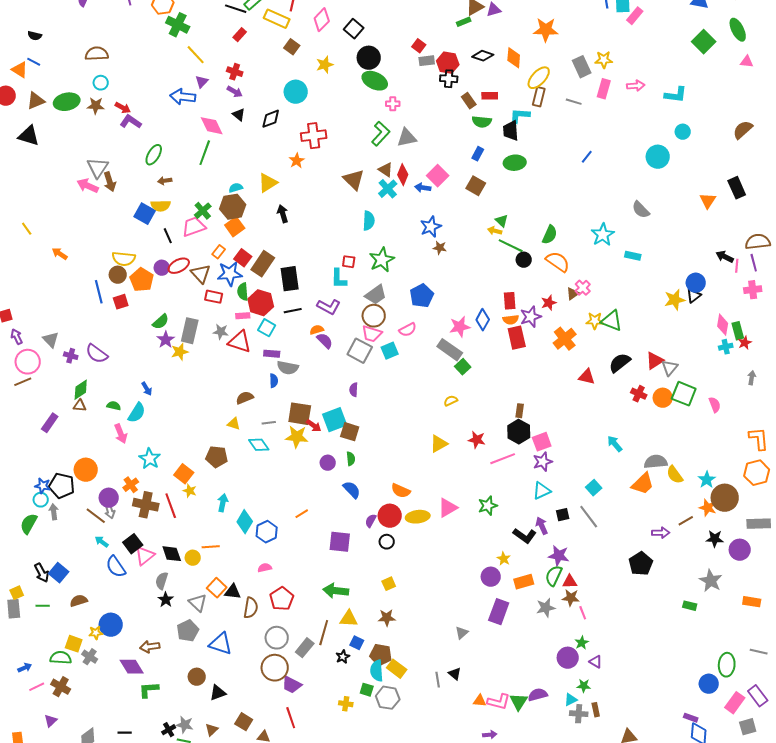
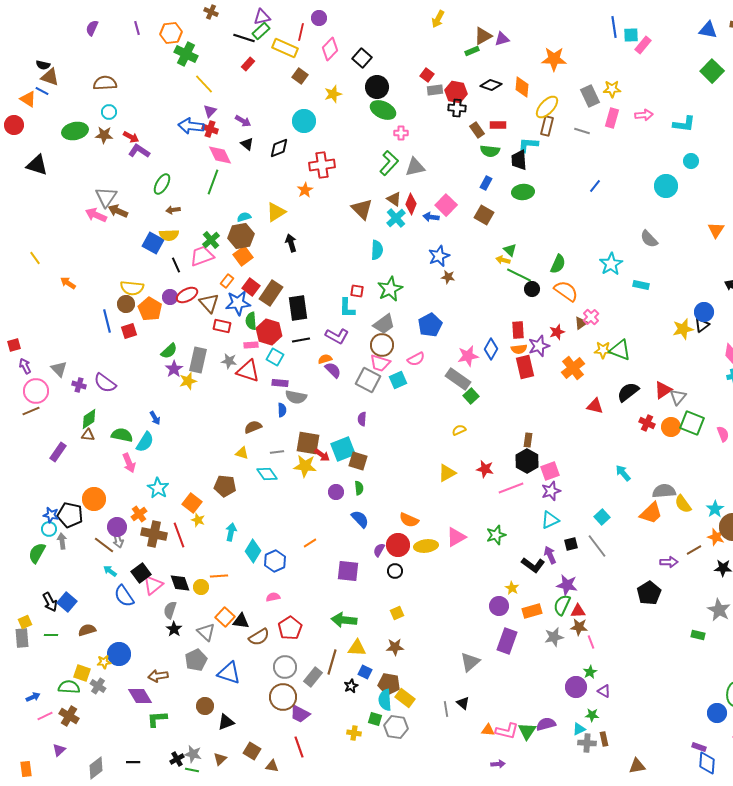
red cross: (235, 72) -> (210, 129), moved
brown triangle: (36, 101) -> (50, 77), moved, turned 42
brown arrow: (110, 182) -> (118, 211), turned 132
green semicircle: (114, 406) -> (122, 435), size x1.5
brown semicircle: (251, 608) -> (259, 637), turned 50
gray triangle: (462, 633) -> (470, 662), size x1.5

